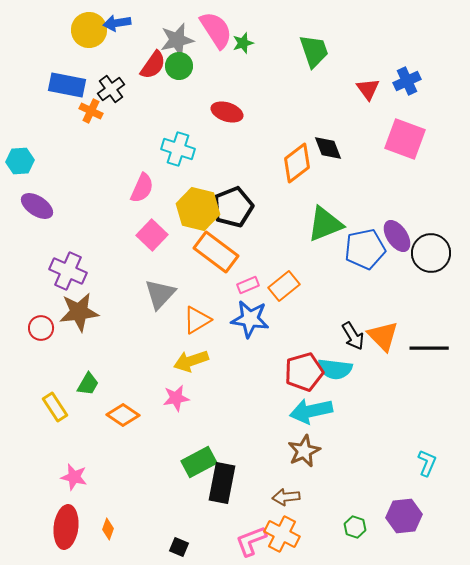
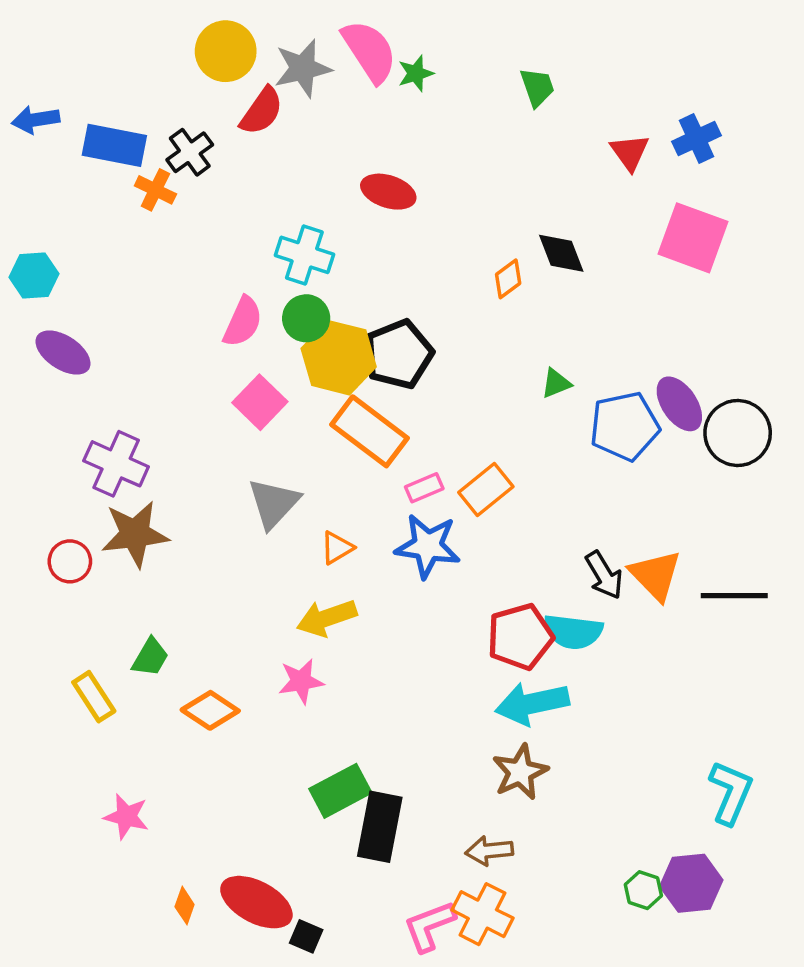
blue arrow: (117, 23) -> (36, 120), moved
yellow circle: (89, 30) -> (226, 51), moved
green trapezoid: (314, 51) -> (537, 87), size x0.7
green circle: (179, 66) -> (306, 318), moved
orange diamond: (297, 163) -> (508, 279), size x0.6
green triangle: (325, 224) -> (556, 383), size x0.5
orange triangle: (197, 320) -> (337, 548), size x0.7
cyan L-shape: (427, 463) -> (731, 793), size x1.4
red ellipse: (66, 527) -> (256, 902), moved, turned -69
green hexagon: (355, 527) -> (643, 890), moved

